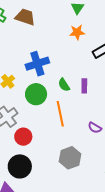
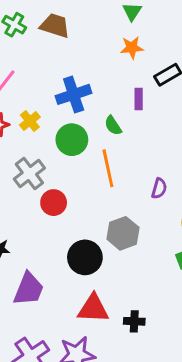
purple rectangle: (84, 86) -> (139, 99), moved
purple semicircle: (95, 128) -> (159, 188), turned -104
black circle: (20, 166) -> (85, 257), moved

